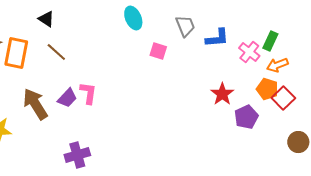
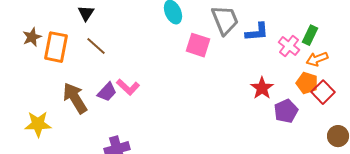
black triangle: (46, 19) -> (86, 13), turned 30
gray trapezoid: (185, 26) -> (225, 20), size x1.4
pink square: (158, 51) -> (198, 45), size x1.4
pink L-shape: (88, 93) -> (128, 87), turned 125

